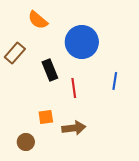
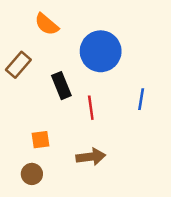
orange square: (46, 117) -> (40, 140), moved

